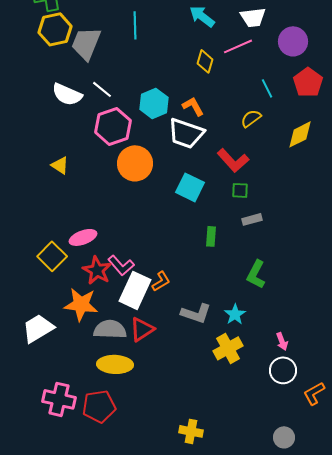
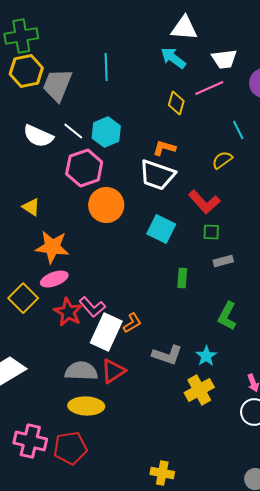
cyan hexagon: (154, 103) -> (106, 132), moved
orange L-shape: (193, 106) -> (164, 148), turned -45
orange star: (81, 304) -> (52, 247), moved

